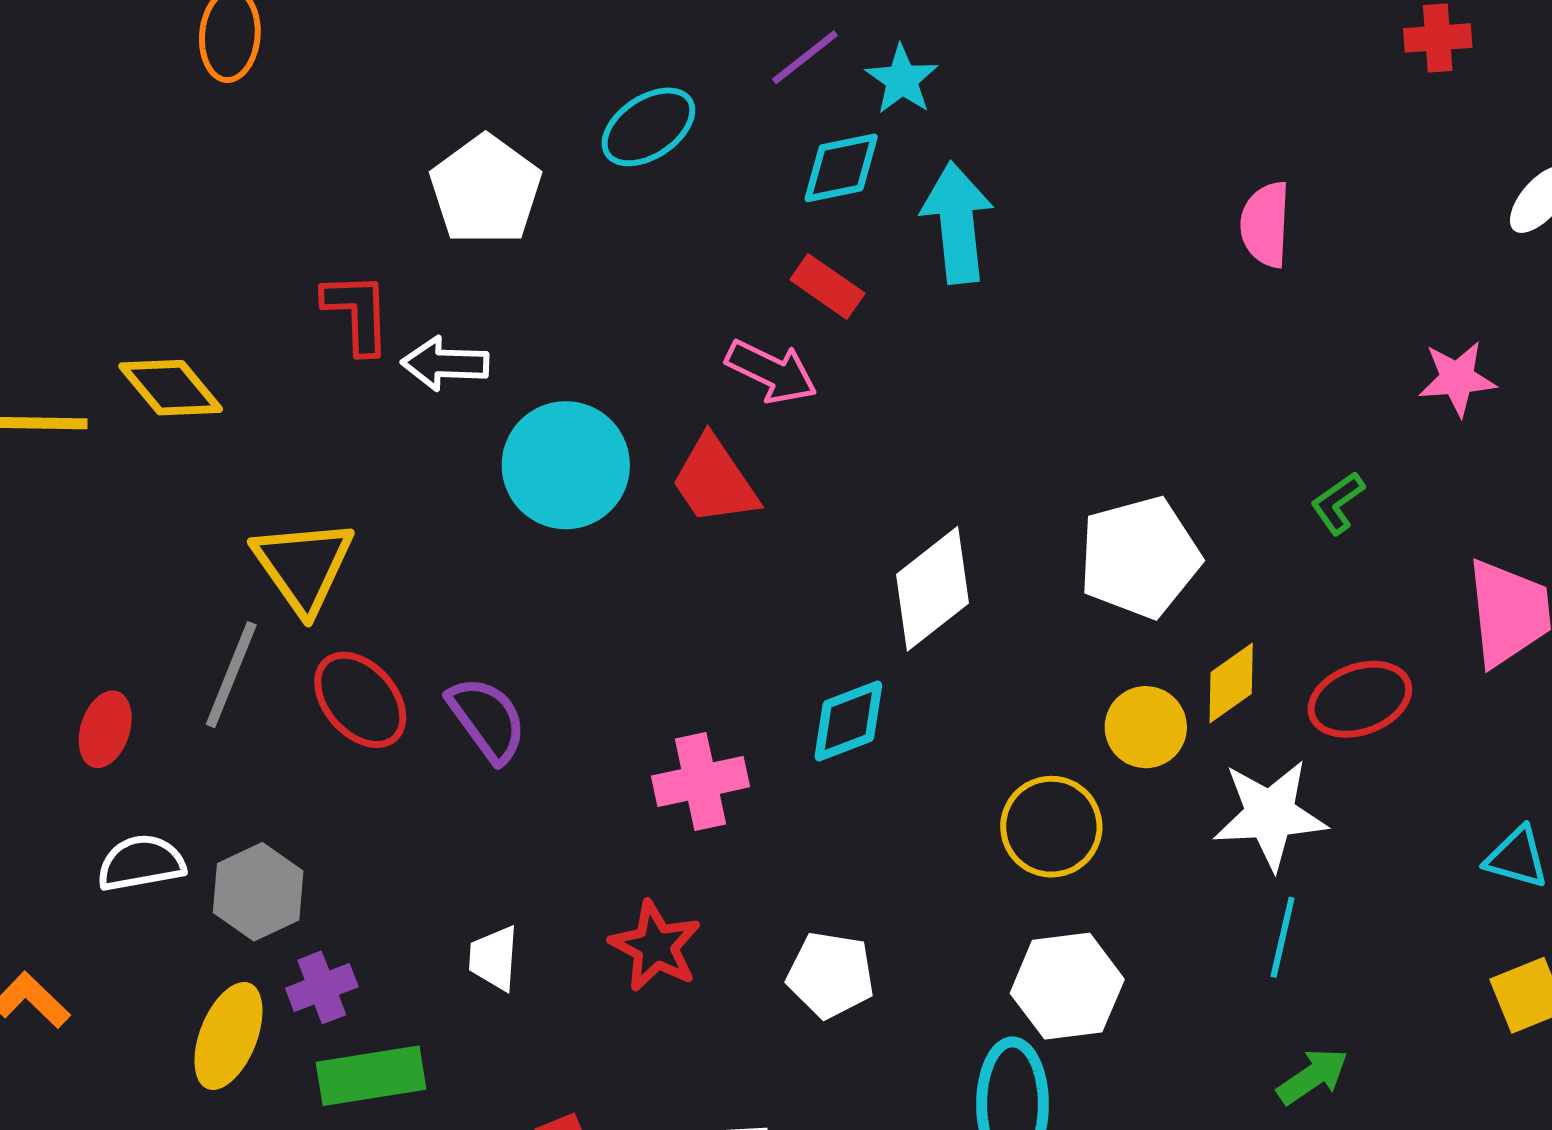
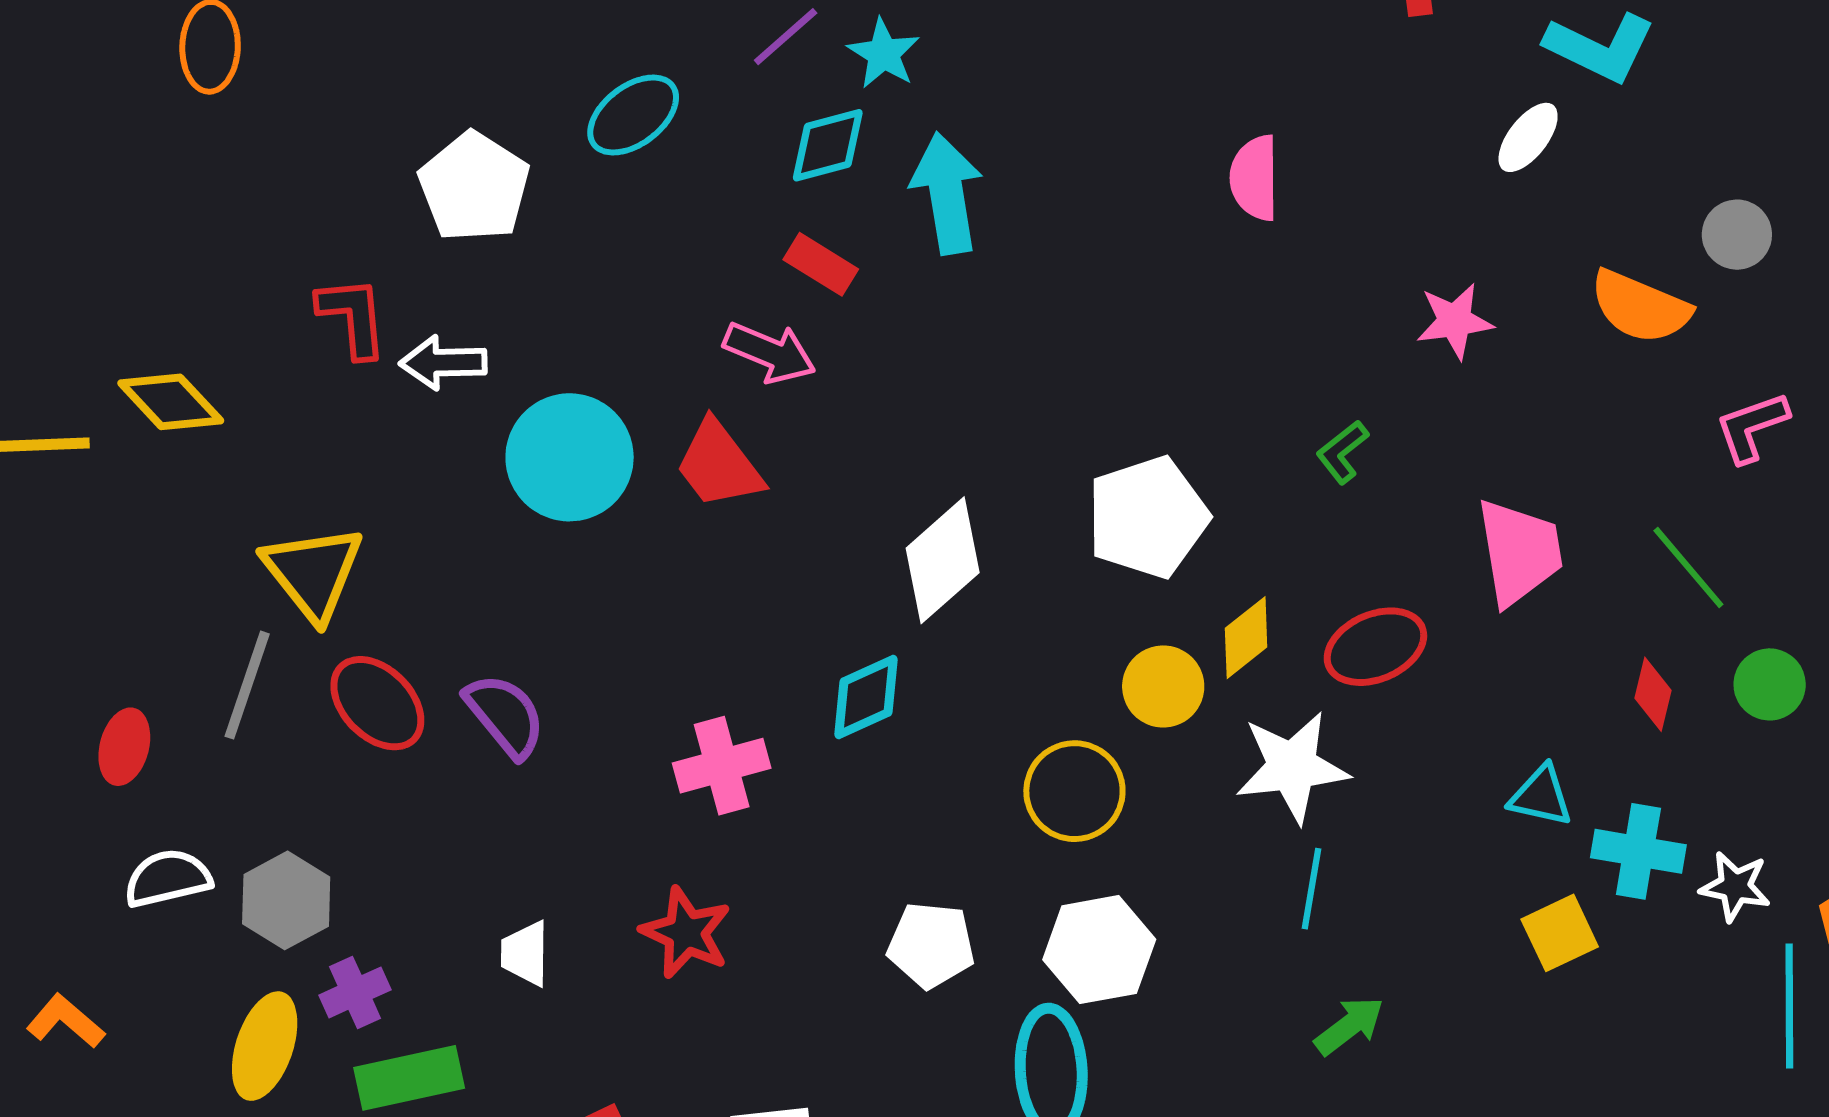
white pentagon: (831, 975) -> (931, 945), moved

